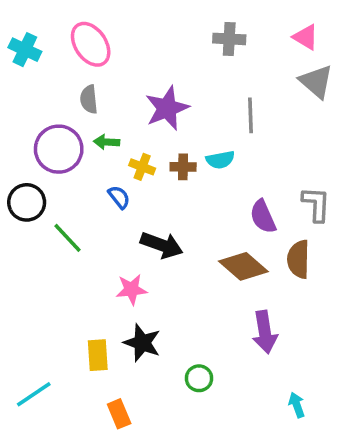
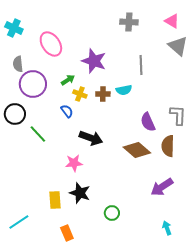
pink ellipse: (91, 44) -> (51, 44), moved
gray semicircle: (89, 99) -> (18, 64), moved
purple star: (167, 108) -> (94, 61), turned -30
green arrow: (107, 142) -> (68, 80), moved, turned 144
purple arrow: (265, 332) -> (162, 187), moved, turned 65

